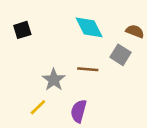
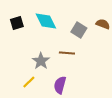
cyan diamond: (89, 27) -> (46, 21), moved
gray square: (121, 55) -> (79, 30), moved

